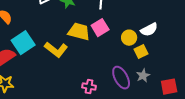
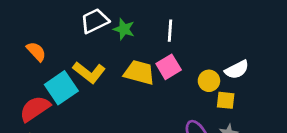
yellow L-shape: (56, 50) -> (89, 72), moved
yellow square: (141, 52) -> (226, 100), turned 32

